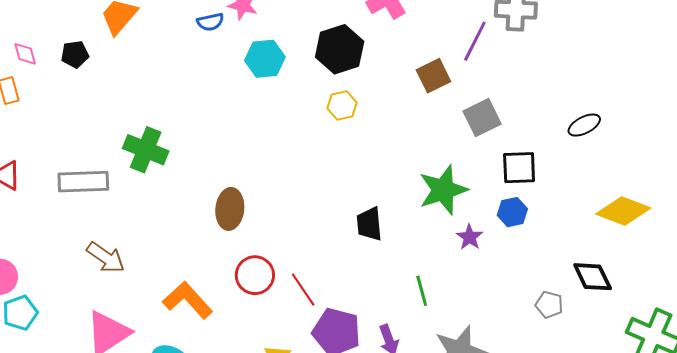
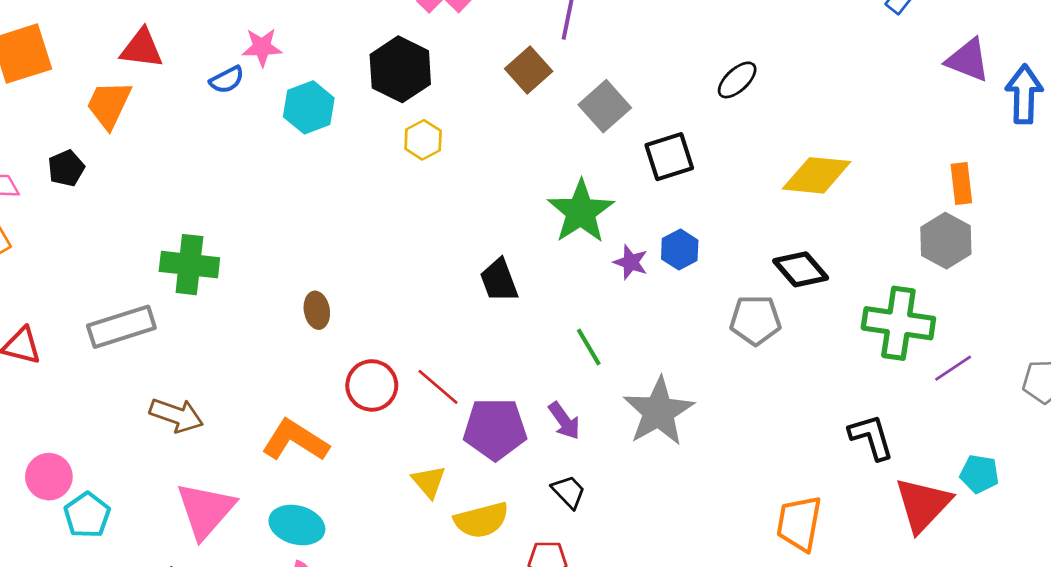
brown ellipse: (230, 209) -> (317, 310), size x0.7
blue hexagon: (512, 212) -> (680, 250), moved
gray pentagon: (549, 305) -> (755, 320), size x1.4

